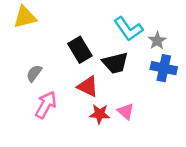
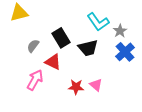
blue cross: (164, 68) -> (125, 52), turned 36
gray semicircle: (34, 73) -> (33, 46), moved
red triangle: (88, 86) -> (53, 62), moved

